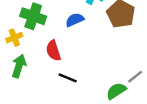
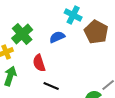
green cross: (33, 16) -> (22, 34), turned 30

